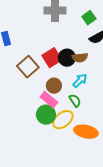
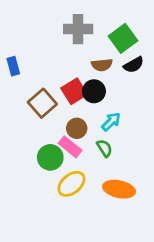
green square: (89, 18) -> (123, 38), size x1.5
brown semicircle: (80, 58) -> (102, 65), moved
green circle: (46, 115) -> (50, 157), moved
yellow ellipse: (63, 120) -> (71, 184), moved

